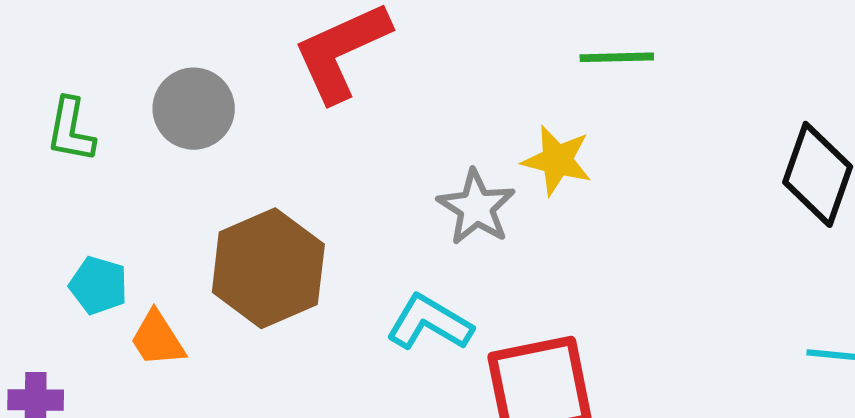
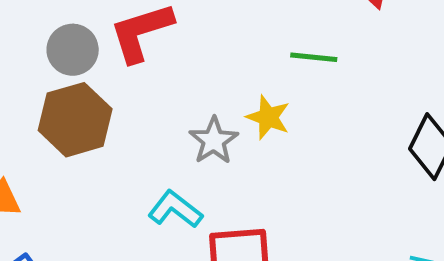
gray circle: (194, 109) -> (73, 50), moved
brown hexagon: (268, 268) -> (75, 120), moved

